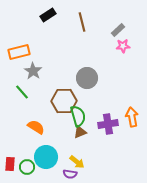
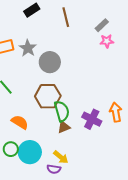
gray star: (33, 71) -> (28, 48), moved
gray circle: (87, 78) -> (50, 62), moved
purple cross: (108, 124) -> (92, 119), turned 36
green circle: (27, 167) -> (11, 149), moved

